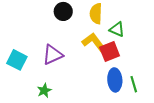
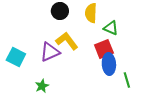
yellow L-shape: (94, 42) -> (67, 41), moved
blue ellipse: (115, 80) -> (109, 64), moved

